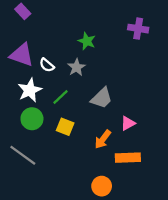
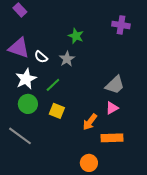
gray trapezoid: (102, 98) -> (115, 85), moved

